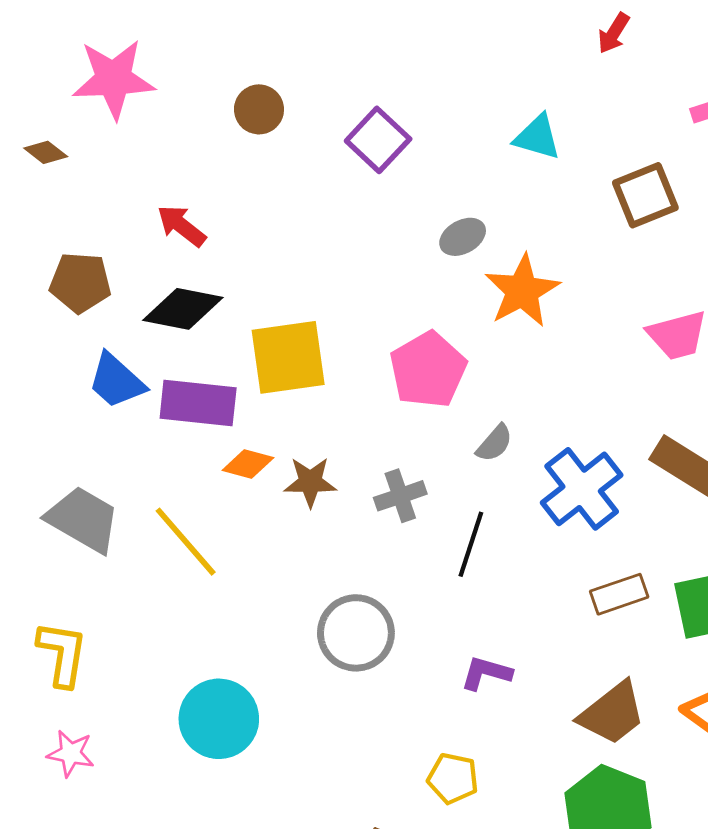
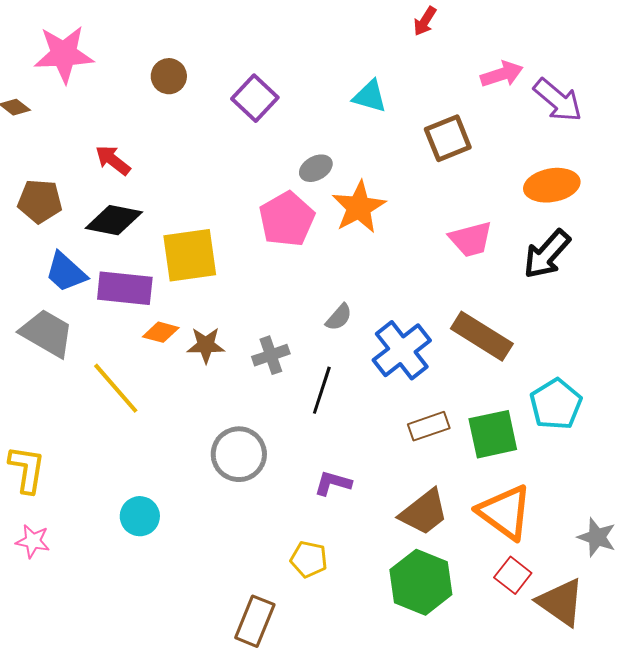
pink pentagon: (428, 370) -> (287, 219), moved
gray trapezoid: (83, 519) -> (47, 333), moved
cyan circle: (219, 719) -> (140, 516), size x0.7

